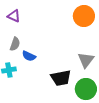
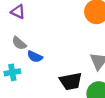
gray semicircle: (15, 44) -> (19, 43), turned 112

